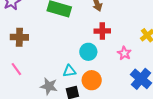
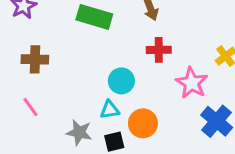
cyan circle: (88, 52) -> (121, 81), moved
pink star: (124, 53) -> (192, 83), size x1.5

